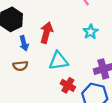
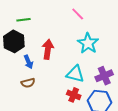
cyan star: (91, 32) -> (88, 43), size x1.5
cyan triangle: (59, 61) -> (75, 74), moved, turned 30

